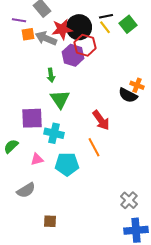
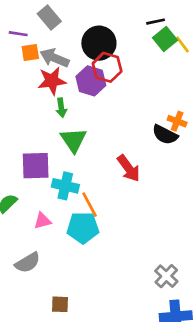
black line: (106, 16) -> (156, 22), moved
yellow line: (105, 27) -> (182, 44), moved
red star: (62, 29) -> (52, 81), moved
orange line: (94, 147) -> (90, 205), moved

